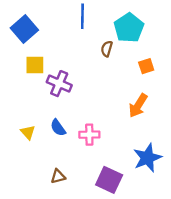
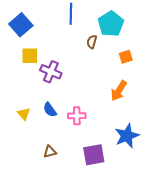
purple square: (109, 180) -> (94, 155), turned -35

